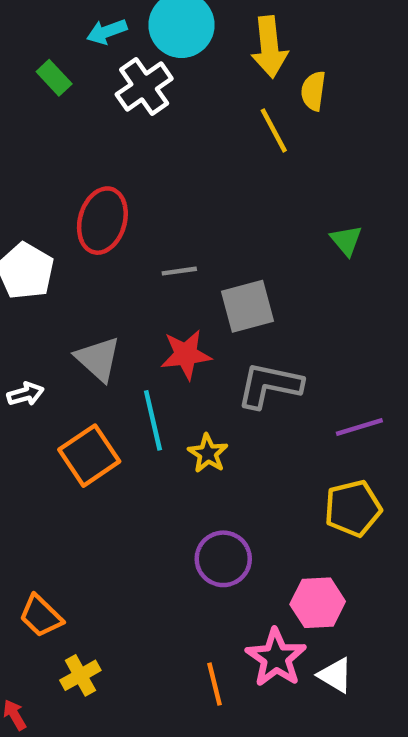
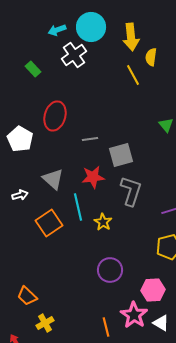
green rectangle: (54, 78) -> (33, 69), moved
gray L-shape: (269, 385) -> (131, 191), turned 96

